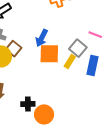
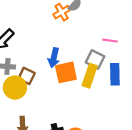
yellow rectangle: (70, 61) -> (90, 76), size x1.5

